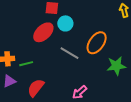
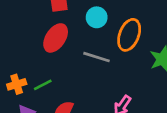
cyan circle: (65, 23) -> (97, 17), moved

